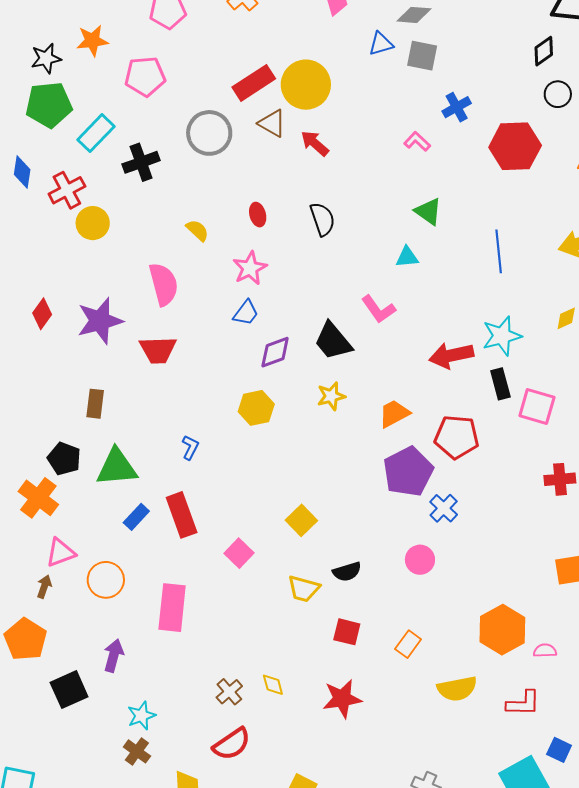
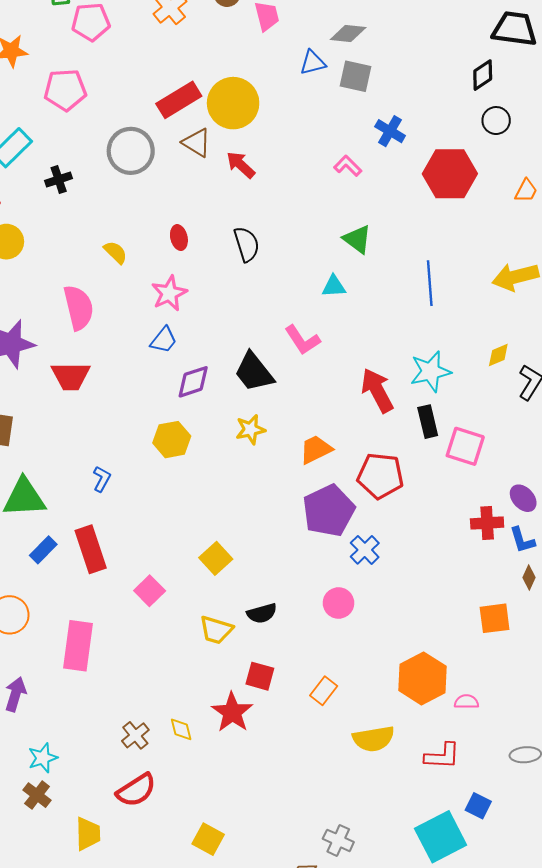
blue cross: (457, 107) -> (390, 131), turned -32
black cross: (141, 162) -> (59, 180), size x0.7
red arrow: (451, 355) -> (377, 390), turned 72
red star: (342, 699) -> (232, 712), moved, turned -30

